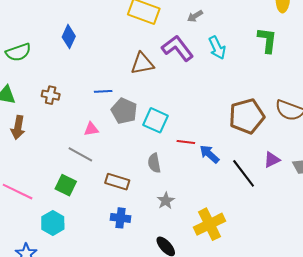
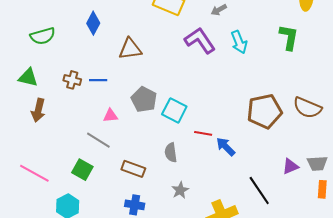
brown triangle: (142, 64) -> (130, 49), moved
blue line: (103, 91) -> (98, 80), moved
purple triangle: (272, 160) -> (290, 166), moved
black line: (244, 173) -> (259, 190), moved

